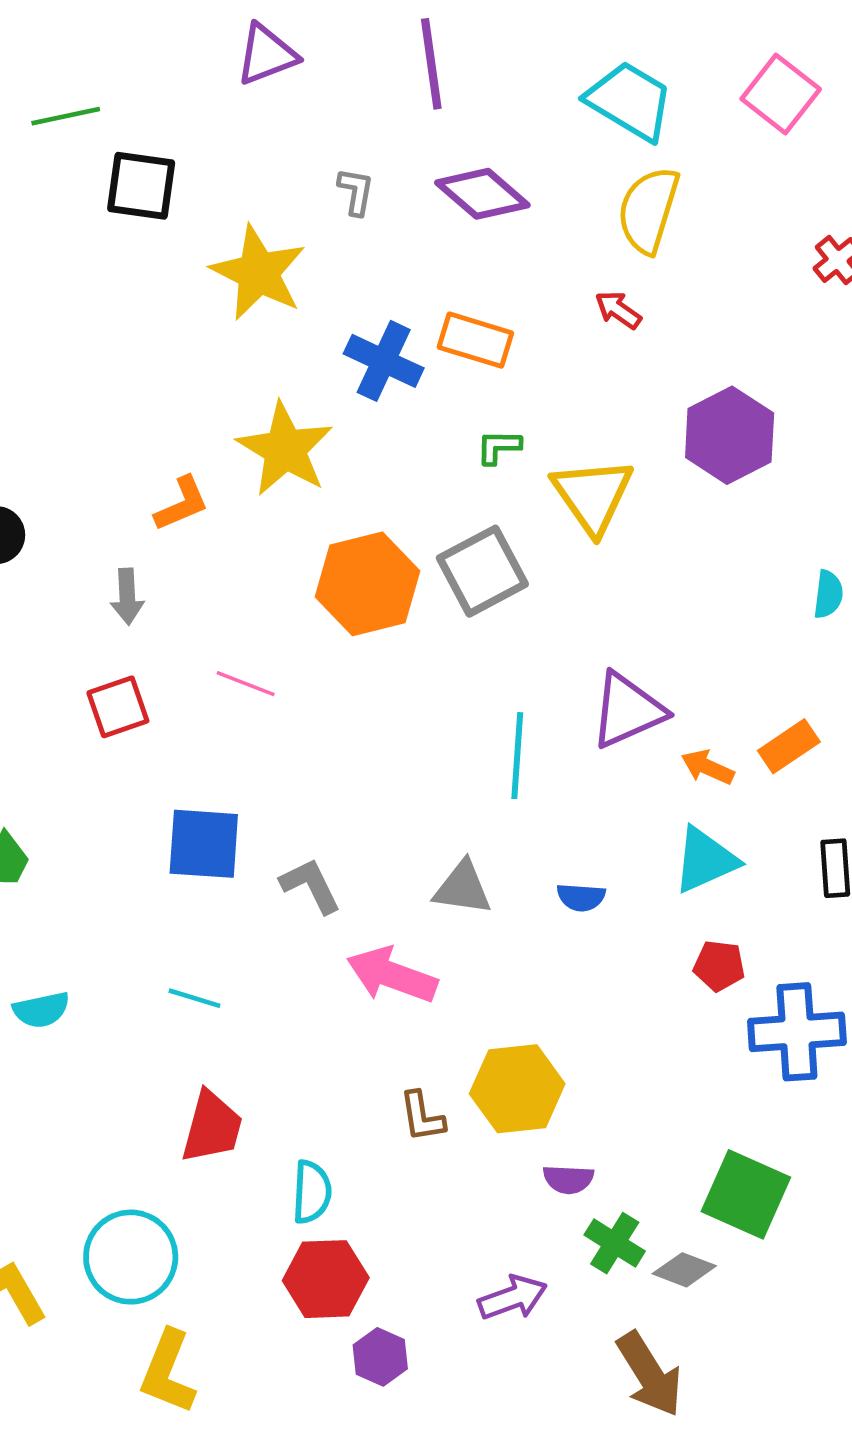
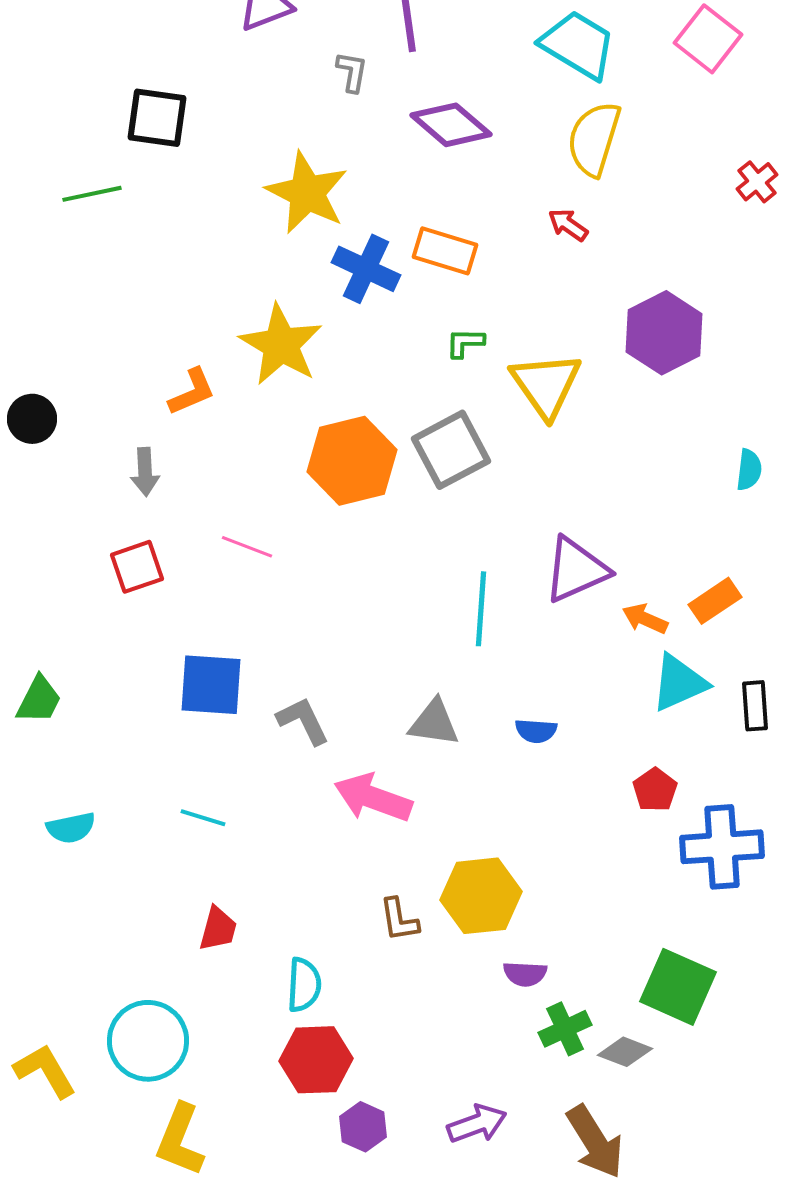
green line: (66, 116) -> (92, 194), moved
gray L-shape: (356, 192) -> (352, 72), moved
yellow star: (258, 273) -> (307, 193), moved
cyan triangle: (705, 860) -> (679, 683), moved
red pentagon: (719, 966) -> (655, 790), turned 30
red trapezoid: (212, 1127) -> (218, 929), size x0.7
green cross: (615, 1243) -> (565, 1029), turned 33
purple arrow: (513, 1298) -> (477, 1124), moved

